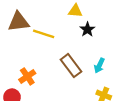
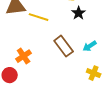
cyan arrow: (99, 66) -> (90, 46), turned 32

